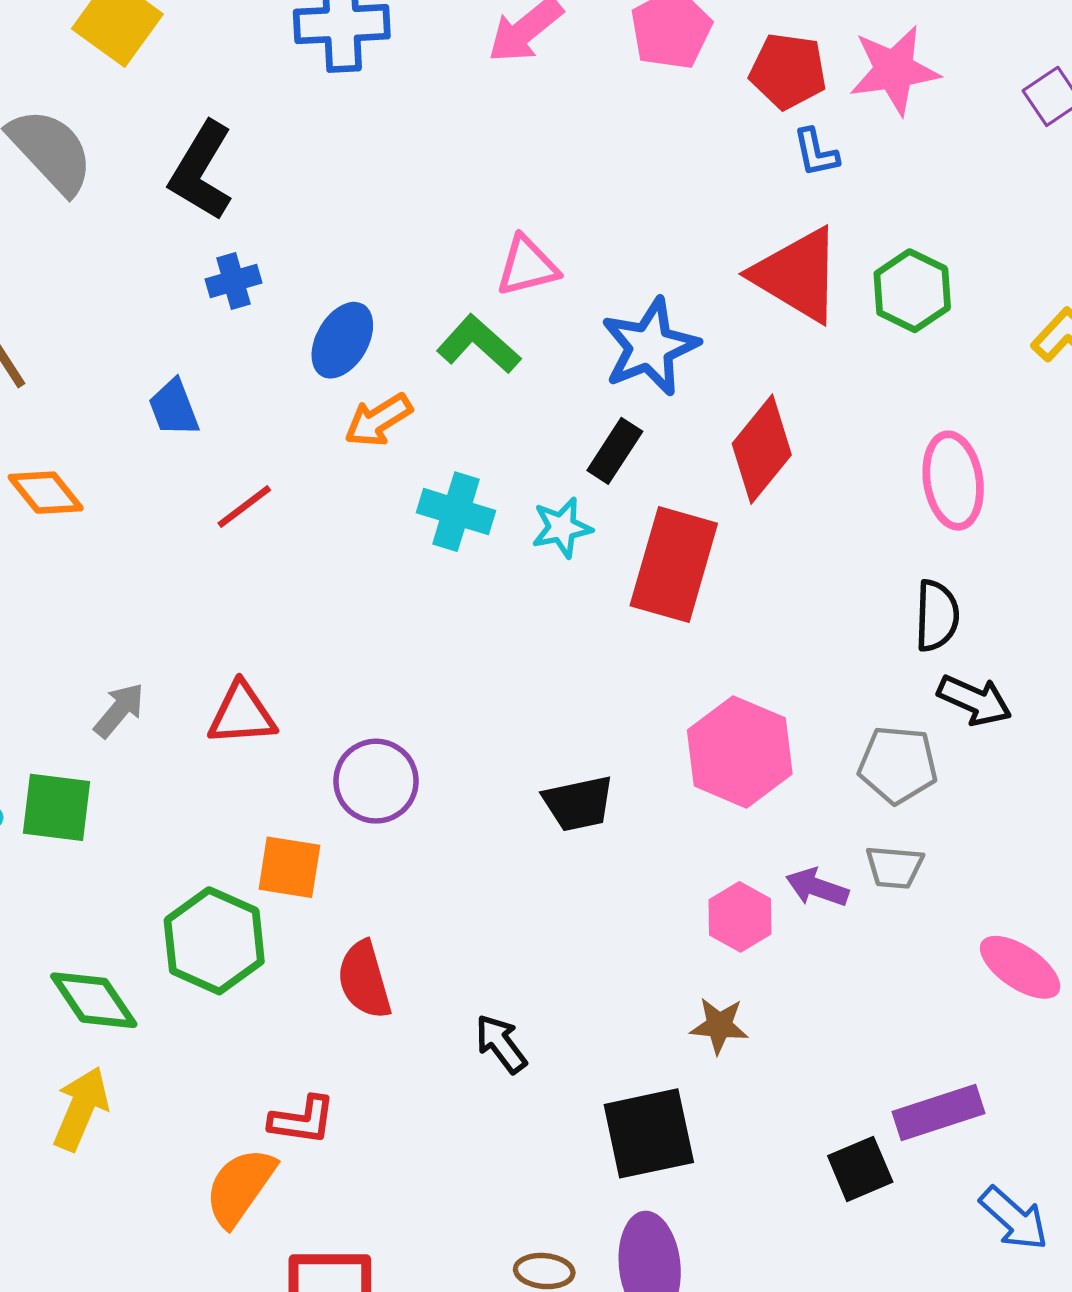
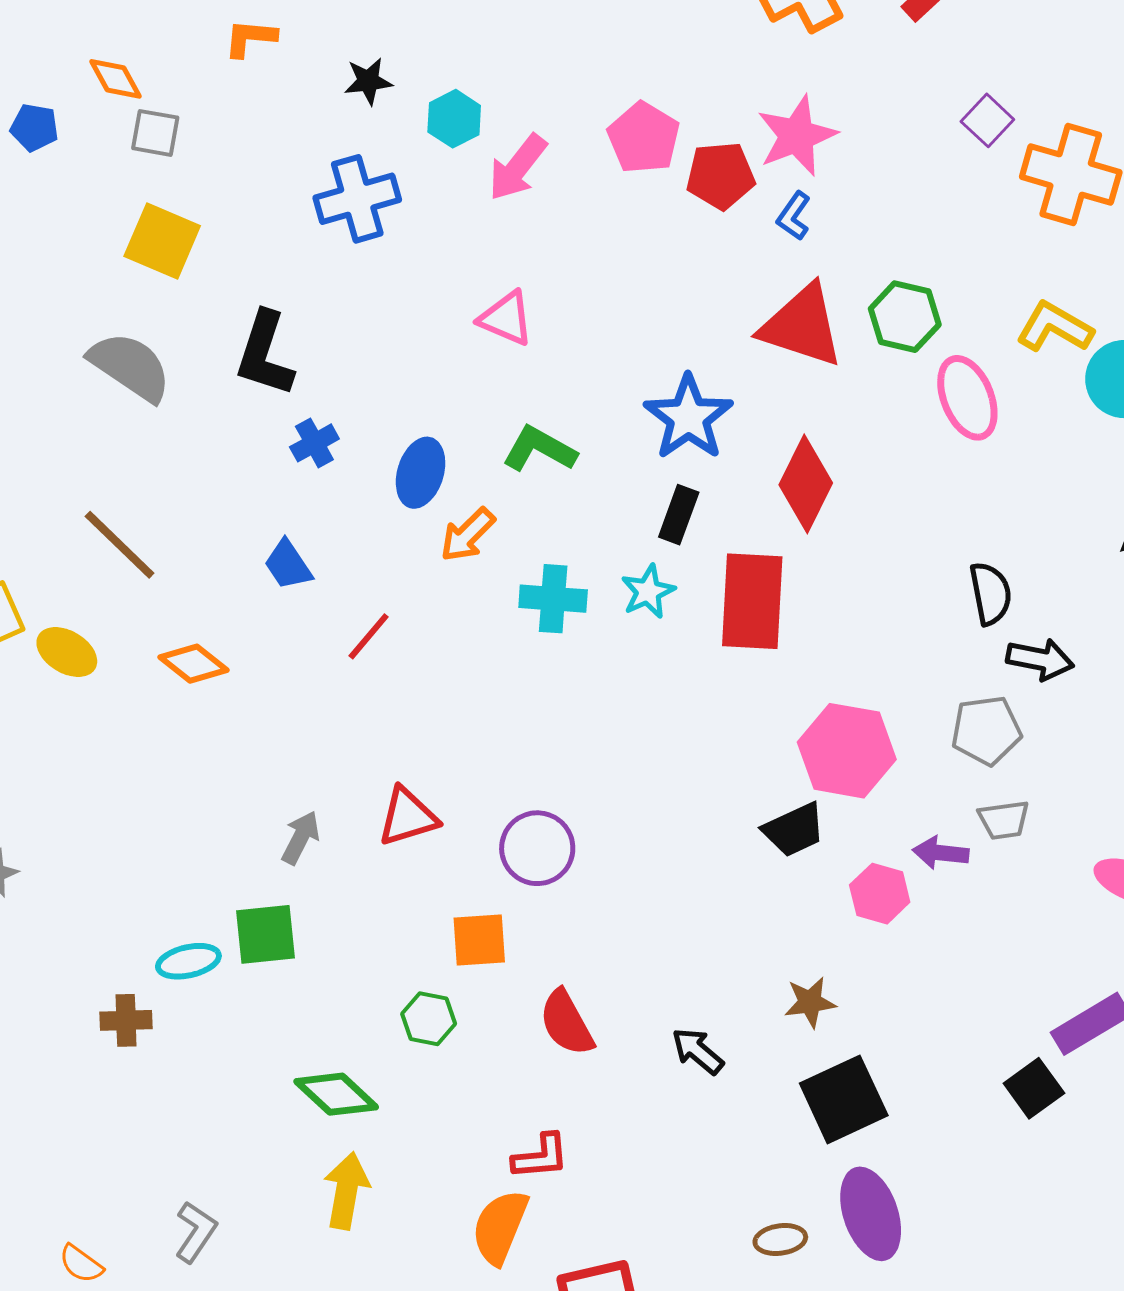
pink star: (894, 70) -> (797, 136), moved
red pentagon: (788, 71) -> (721, 176), moved
blue L-shape: (816, 152) -> (794, 216), turned 60
pink triangle: (527, 266) -> (506, 318), moved, turned 50
pink ellipse: (953, 481) -> (967, 398), moved
black trapezoid: (578, 803) -> (794, 830), moved
green hexagon: (214, 941) -> (429, 1019), size x0.6
brown star: (719, 1026) -> (810, 1002), moved

